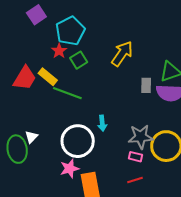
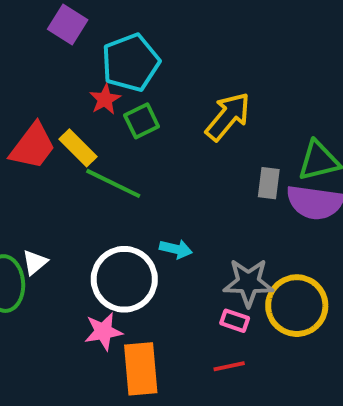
purple square: (36, 15) -> (68, 24), turned -30
cyan arrow: (102, 123) -> (176, 249), turned -77

